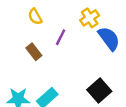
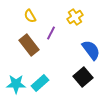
blue semicircle: (109, 38) -> (91, 50), moved
brown rectangle: (34, 52) -> (29, 45), size x1.5

